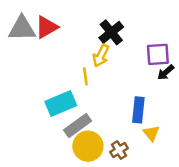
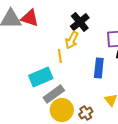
red triangle: (47, 27) -> (30, 18), turned 48
blue rectangle: (138, 110) -> (99, 68), moved

